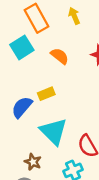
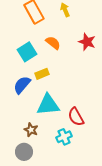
cyan square: (22, 47) -> (27, 52), moved
cyan triangle: (54, 131) -> (48, 105), turned -50

